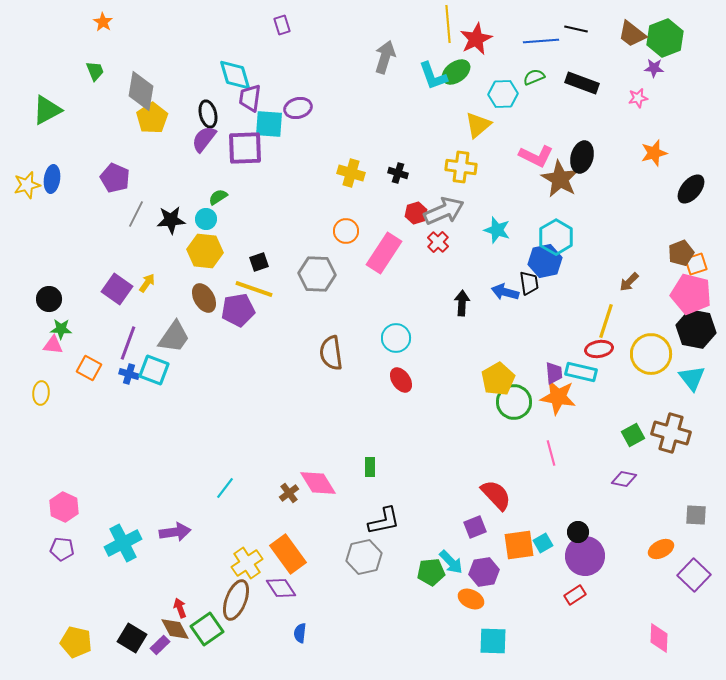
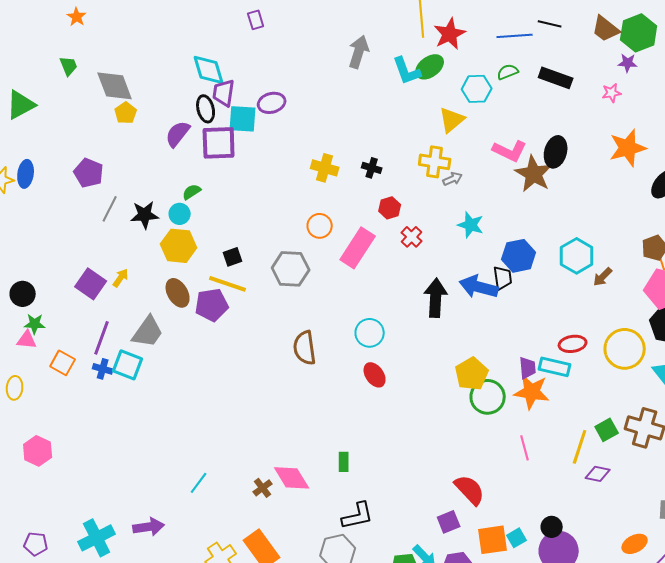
gray diamond: (141, 91) -> (115, 86), turned -30
black ellipse: (208, 114) -> (206, 109), moved
yellow pentagon: (152, 118) -> (126, 113), size x0.7
orange star: (654, 153) -> (628, 148), size x1.4
gray arrow: (444, 211) -> (453, 179), moved, size x0.5
cyan hexagon: (556, 237) -> (577, 256), moved
blue arrow: (505, 292) -> (479, 287), size x1.4
black arrow: (462, 303) -> (436, 298), size x1.5
yellow line: (606, 321) -> (580, 447), moved
pink hexagon: (64, 507) -> (38, 451), moved

